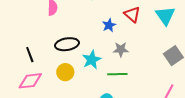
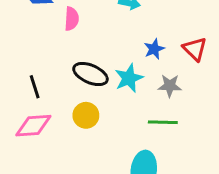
red triangle: (132, 14) -> (195, 49), moved
black ellipse: (67, 44) -> (90, 74), turned 30
cyan star: (92, 60) -> (129, 78), moved

